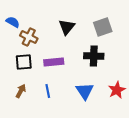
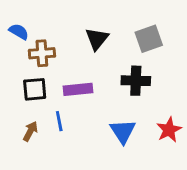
brown cross: (29, 37) -> (42, 53), turned -30
blue line: (48, 91) -> (59, 121), moved

